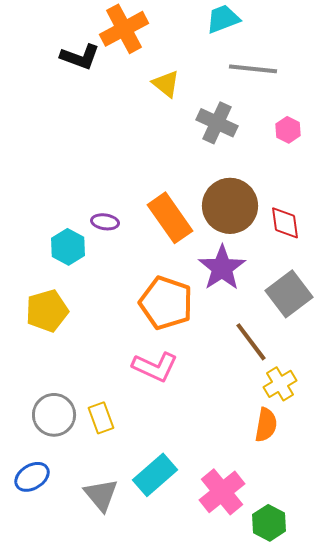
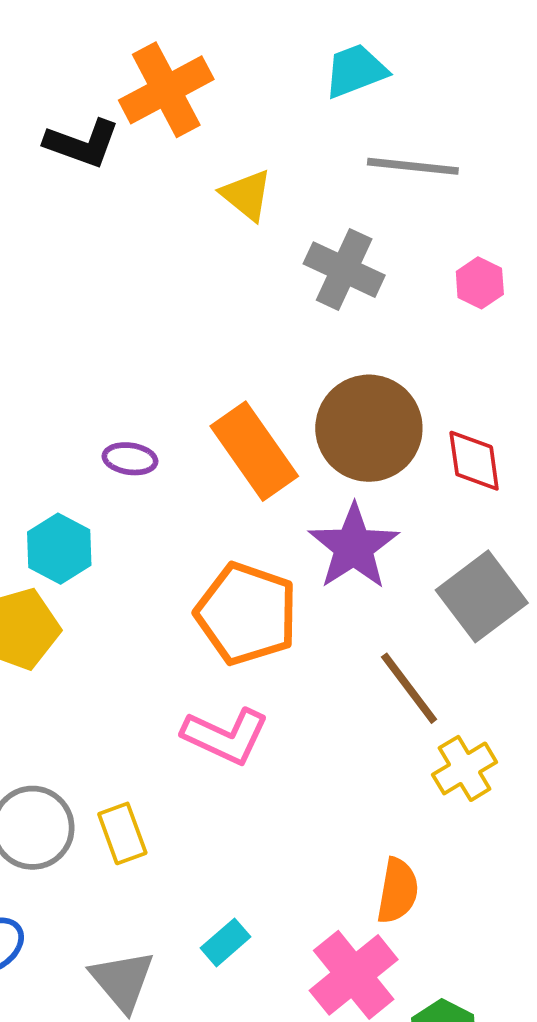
cyan hexagon: (68, 247) -> (59, 549), moved
orange semicircle: (266, 425) -> (398, 891), moved
cyan rectangle: (155, 475) -> (226, 942), size x0.6

